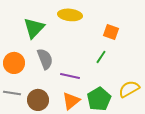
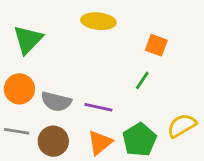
green triangle: (34, 28) -> (28, 40), moved
gray semicircle: (45, 59) -> (56, 102), moved, turned 125

